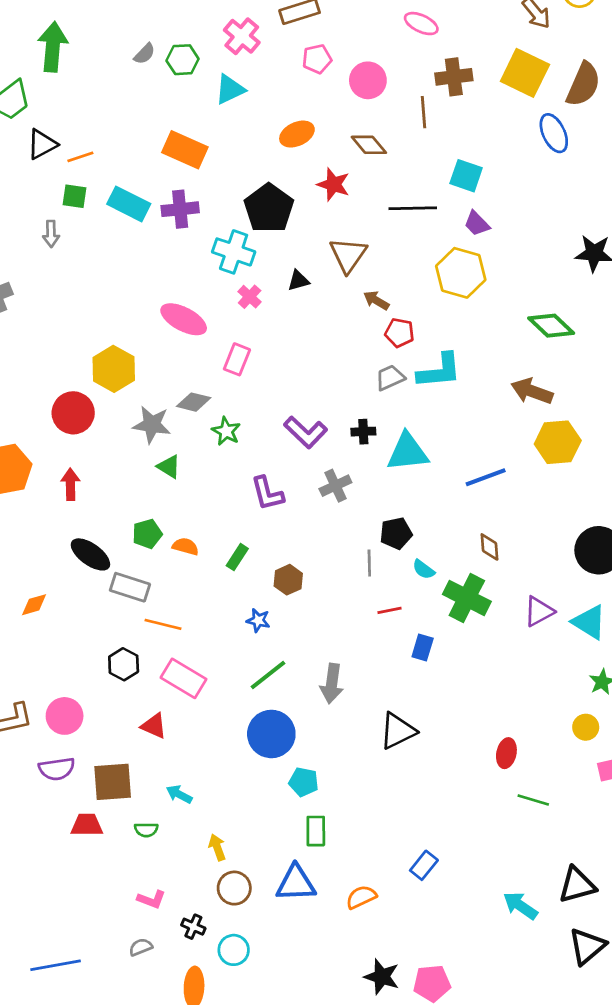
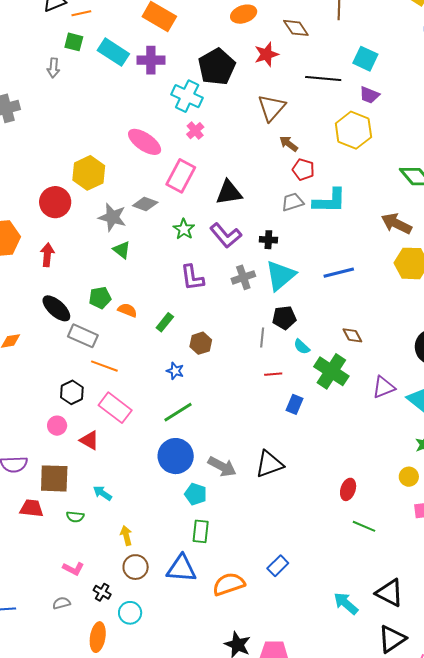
red star: (333, 184) -> (266, 54), turned 30
purple trapezoid: (477, 224) -> (369, 95), turned -30
black triangle: (298, 281) -> (229, 193), moved, size x1.6
pink rectangle: (237, 359) -> (181, 176), size x1.4
green star: (226, 431) -> (184, 229), moved
cyan triangle: (408, 452) -> (281, 275), moved, turned -40
blue line: (486, 477) -> (339, 273), moved
brown diamond: (490, 547) -> (352, 335), turned -30
gray arrow: (332, 684) -> (222, 467), moved, turned -76
pink circle: (65, 716) -> (57, 426), moved, size x0.7
black triangle: (577, 885) -> (390, 593), turned 36
orange semicircle: (361, 897) -> (229, 584), size x1.4

